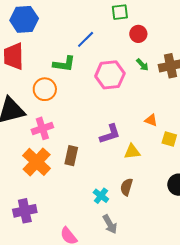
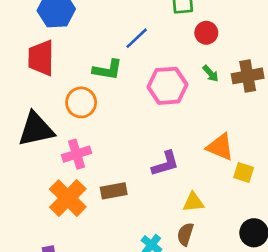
orange triangle: (151, 120) -> (220, 147), size x1.6
yellow triangle: (132, 152) -> (193, 202), moved
brown rectangle: (71, 156) -> (114, 191), turned 66

